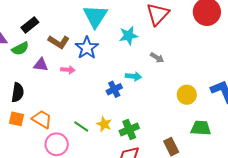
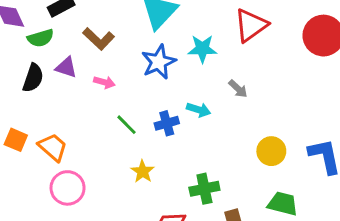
blue star: (87, 48) -> (159, 62), moved
black semicircle: (18, 92) -> (33, 78), moved
green line: (81, 126) -> (127, 125), moved
green cross: (129, 130) -> (204, 189), moved

